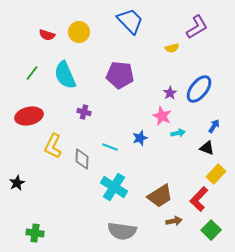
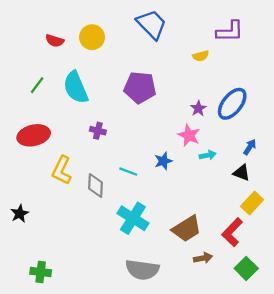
purple L-shape: (197, 27) -> (230, 31), turned 30

